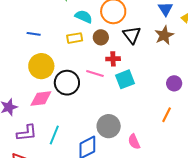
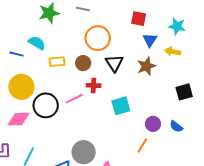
cyan semicircle: (84, 17) -> (37, 43), moved
pink line: (95, 74) -> (74, 99), turned -48
cyan square: (125, 79) -> (121, 106), moved
purple circle: (174, 83) -> (153, 124), moved

